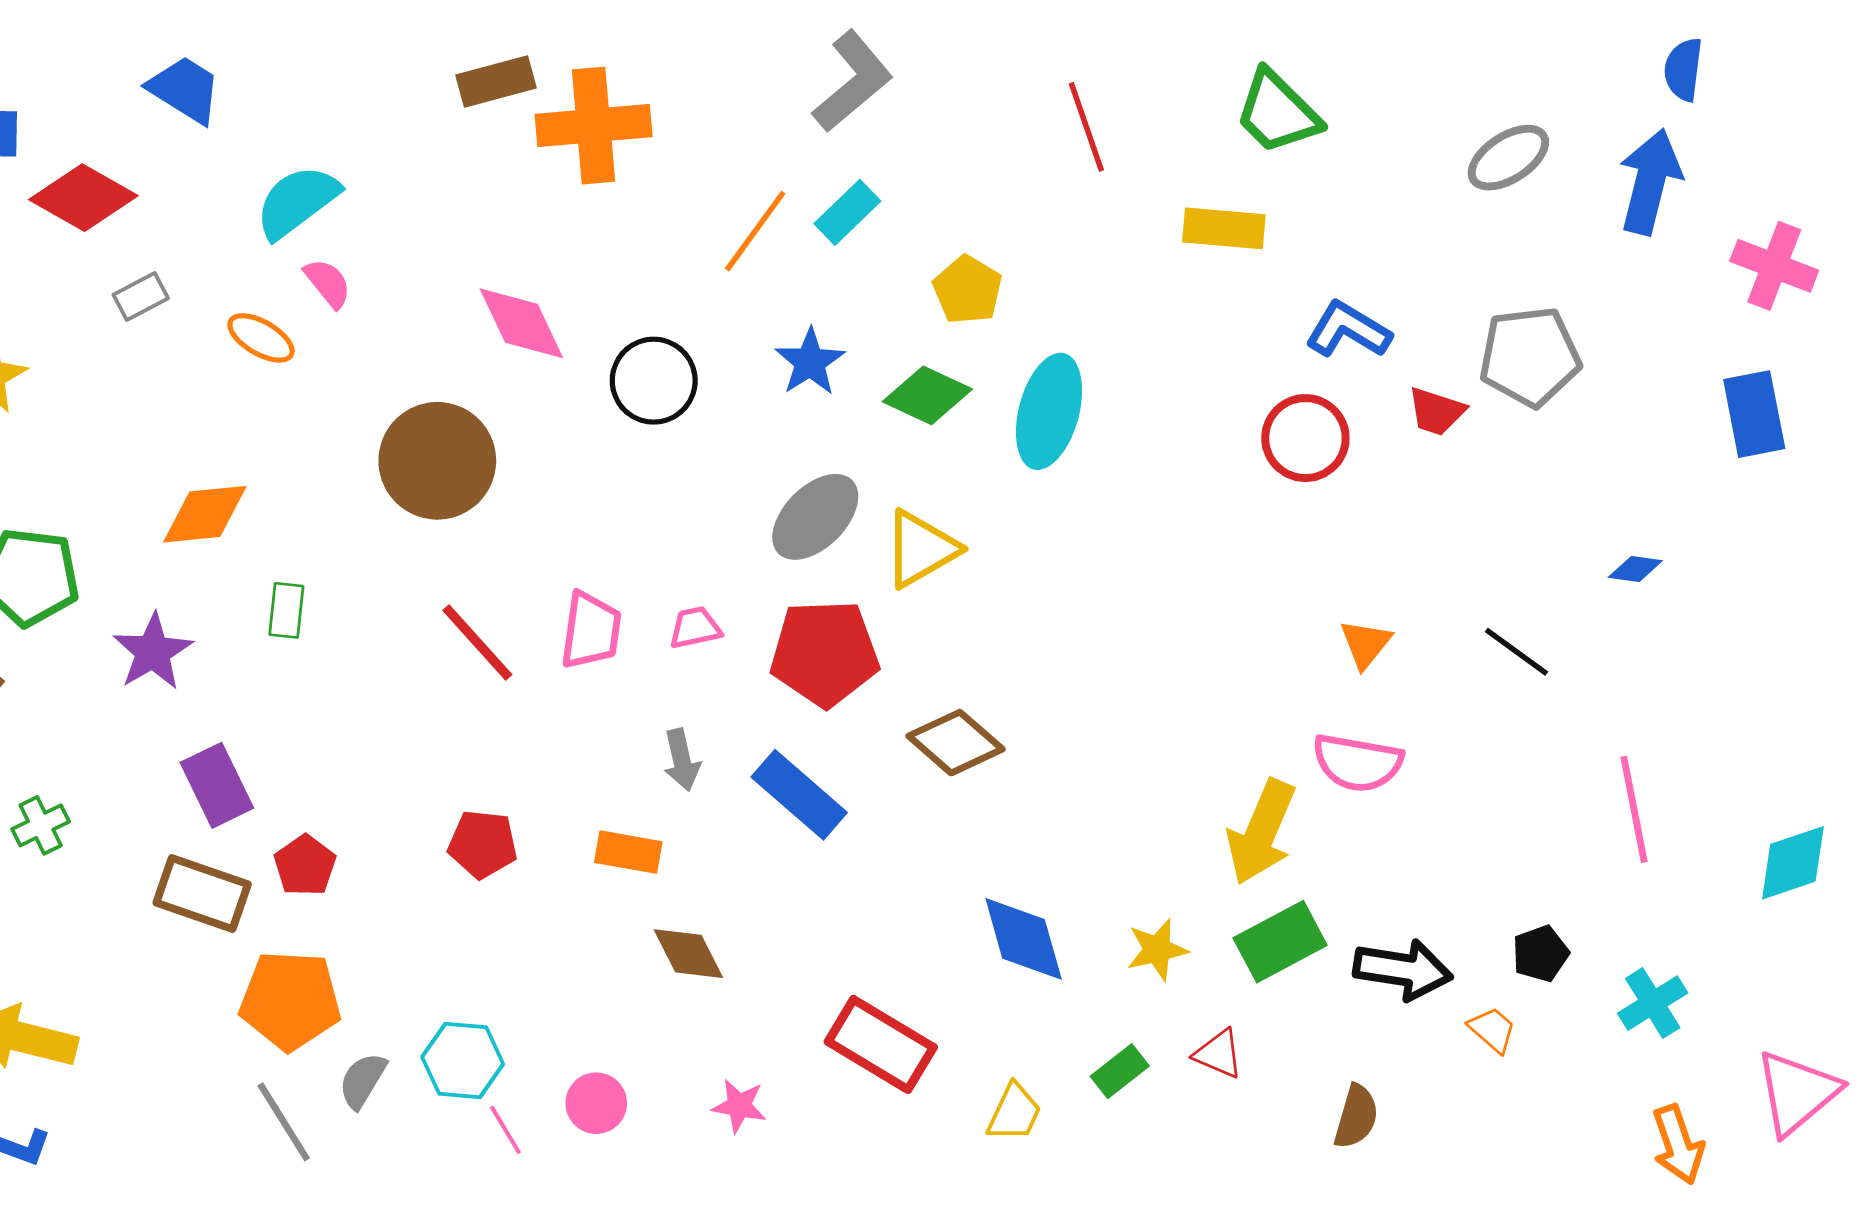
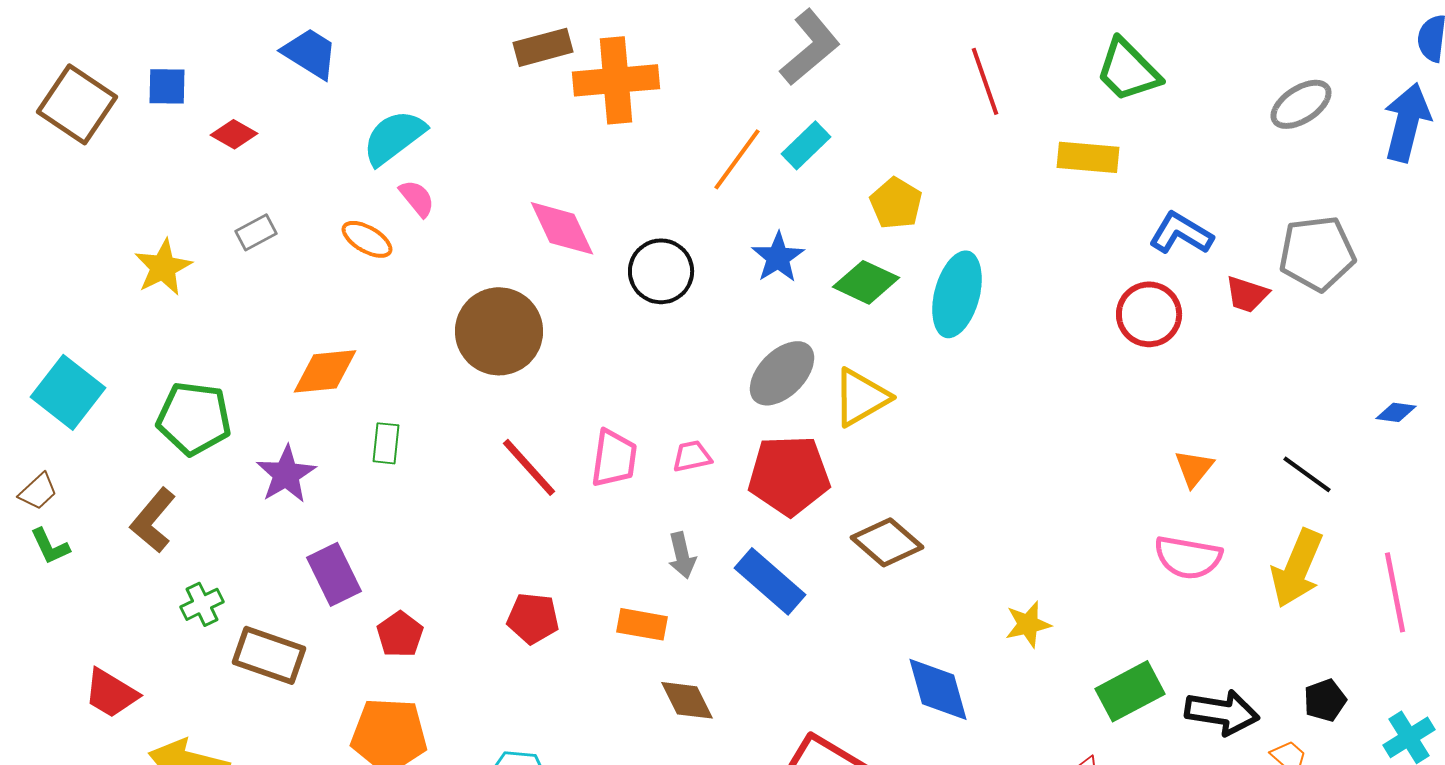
red diamond: (83, 198) -> (234, 134), size x0.6
gray rectangle: (141, 297) -> (256, 232), moved
yellow arrow: (1261, 832) -> (1297, 568), moved
brown rectangle: (202, 894) -> (269, 655), moved
yellow star: (1157, 950) -> (1028, 624), moved

